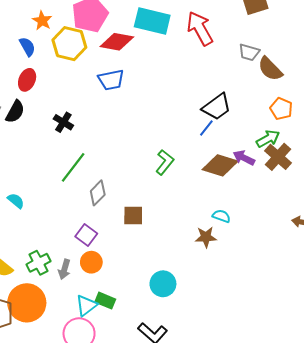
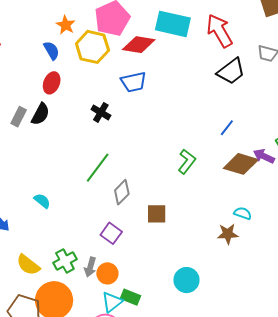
black trapezoid: (217, 107) -> (231, 71), moved
black cross: (63, 122) -> (101, 112), moved
orange circle: (91, 262) -> (107, 273), moved

